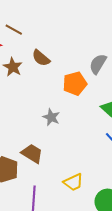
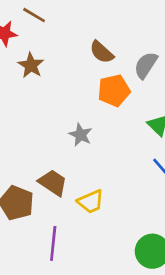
brown semicircle: (41, 58) -> (102, 52), moved
yellow trapezoid: (73, 182) -> (91, 202), moved

